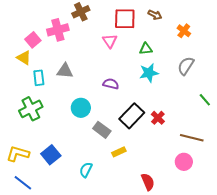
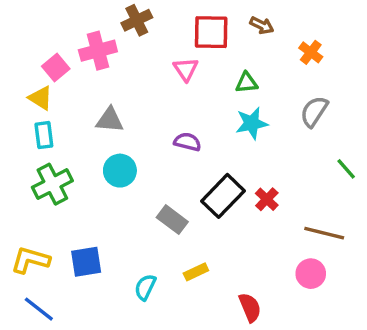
cyan rectangle: (39, 78) -> (44, 135), moved
cyan circle: (81, 108) -> (120, 171), moved
yellow rectangle: (119, 152) -> (196, 272), moved
blue square: (51, 155) -> (86, 262), turned 30

